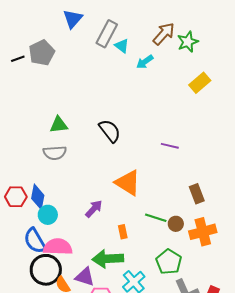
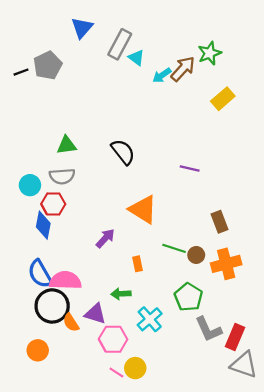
brown arrow: (164, 34) -> (183, 69), moved
red hexagon: (16, 197) -> (53, 204), moved
cyan circle: (48, 215) -> (30, 185), moved
green arrow: (108, 259) -> (121, 294), size x0.6

